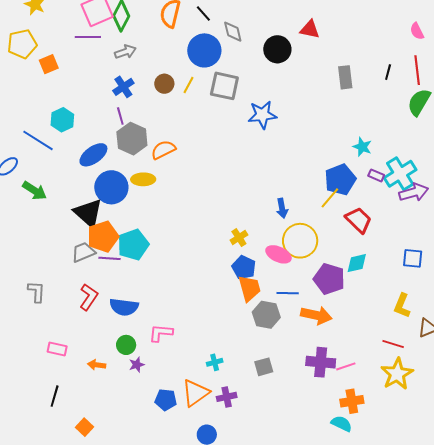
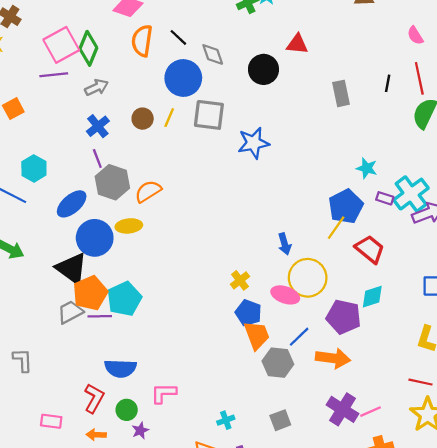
blue line: (288, 293) -> (299, 337), turned -40
red L-shape: (89, 297) -> (94, 398), moved
purple cross: (321, 362) -> (342, 409), turned 32

